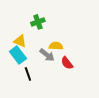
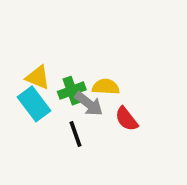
green cross: (38, 22) -> (72, 91), moved
black line: (28, 74) -> (75, 134), moved

